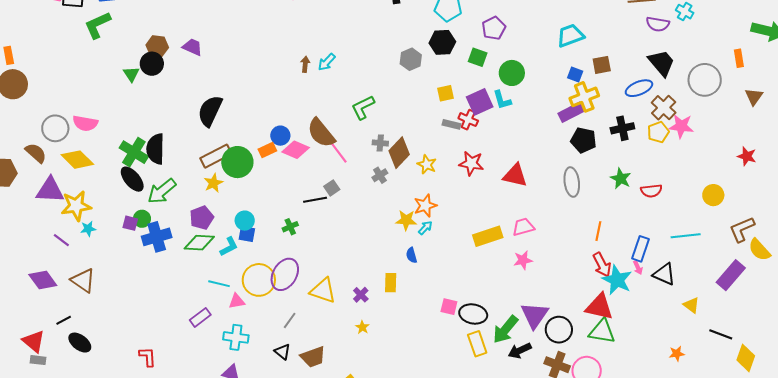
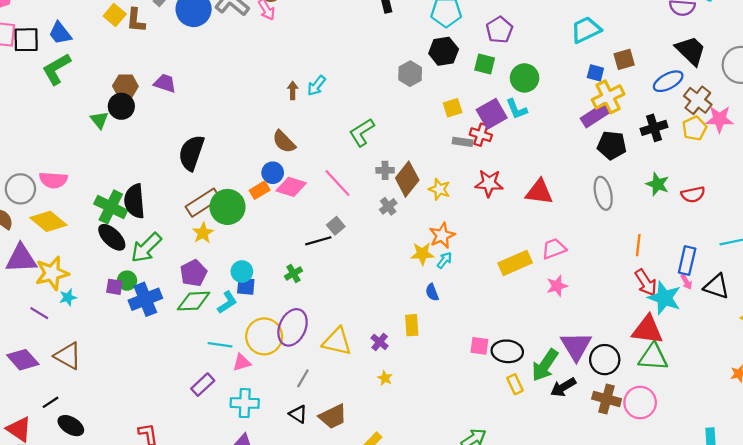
brown semicircle: (321, 133) -> (284, 142), moved, size x0.7
yellow rectangle: (477, 344) -> (515, 384), size x0.7

